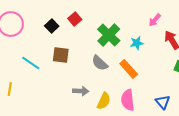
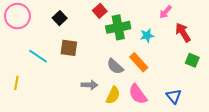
red square: (75, 19) -> (100, 11), moved
green cross: (109, 35) -> (118, 27), turned 35
gray semicircle: (100, 63) -> (115, 66), moved
pink semicircle: (128, 100) -> (138, 94), turned -30

